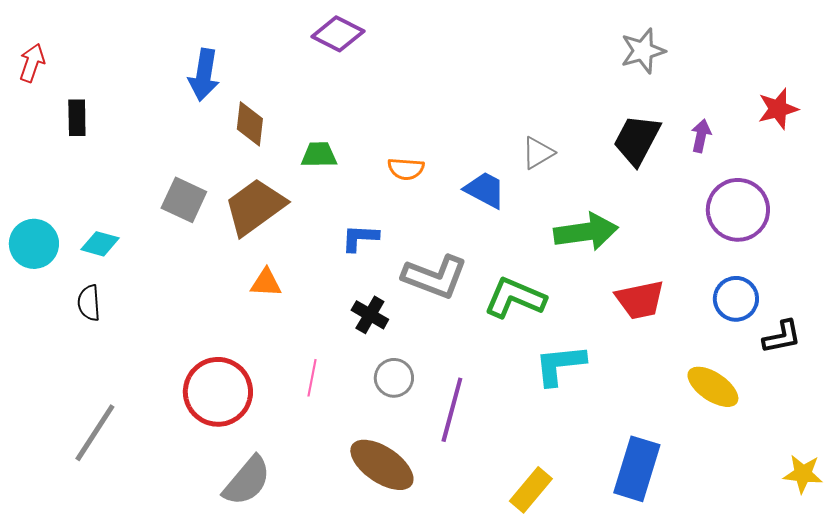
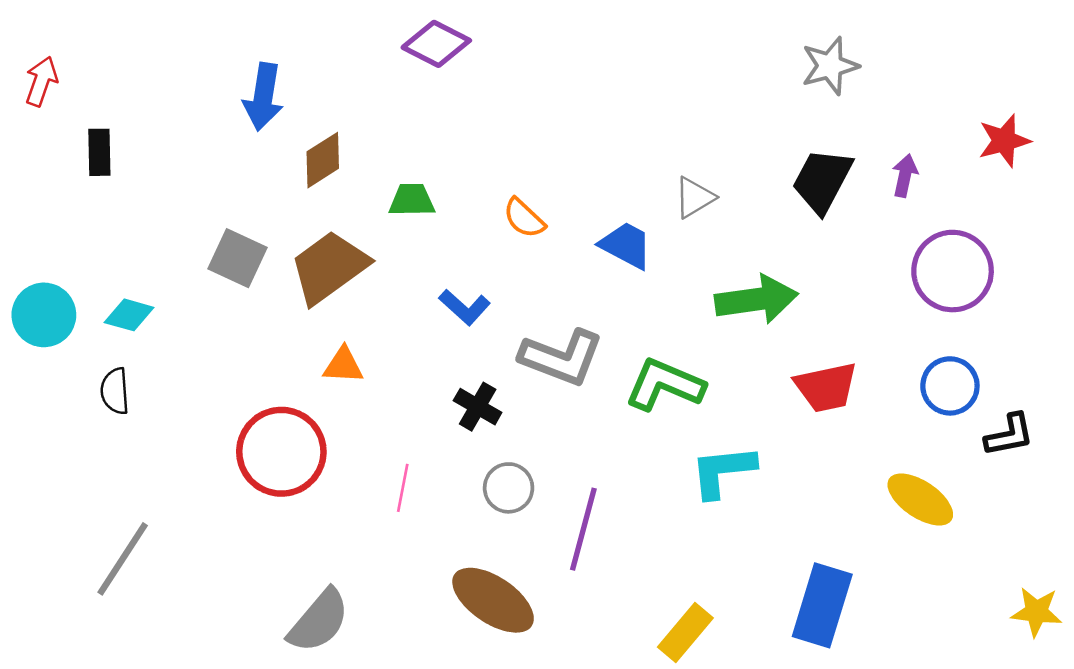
brown diamond: (250, 124) -> (323, 160), turned 51
orange semicircle: (406, 169) -> (524, 218), turned 39
blue L-shape: (360, 238) -> (465, 307), turned -141
red circle: (218, 392) -> (281, 452), moved

